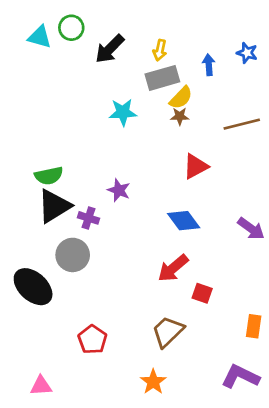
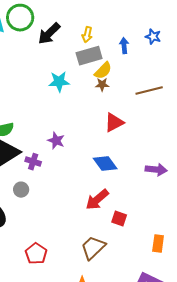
green circle: (71, 28) -> (20, 18), size x1.4
purple arrow: (251, 229) -> (156, 170), turned -30
gray circle: (73, 255) -> (21, 190), size x0.6

